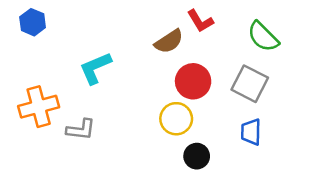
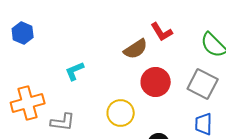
cyan L-shape: (95, 68) -> (75, 71), size x0.7
yellow circle: (176, 119) -> (121, 113), moved

